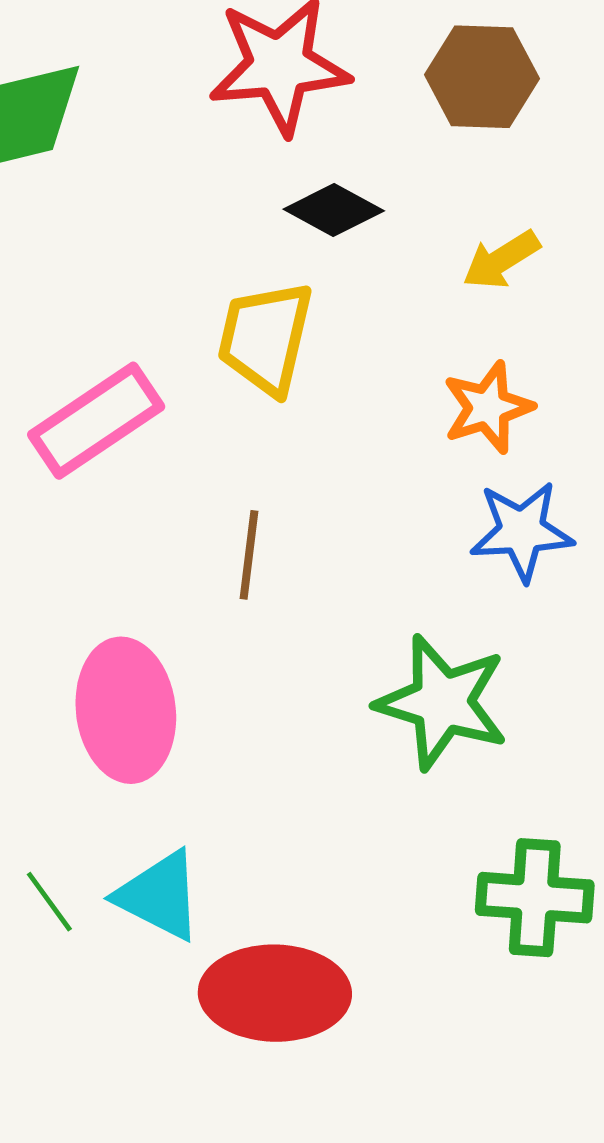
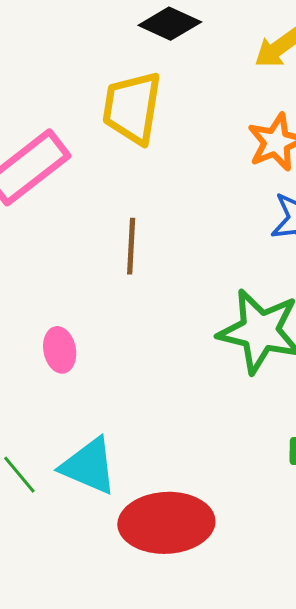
pink ellipse: (126, 710) -> (60, 350), size x0.5

